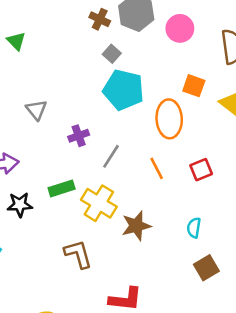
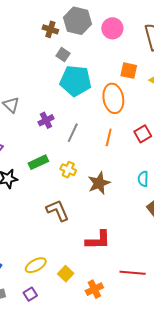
orange line: (157, 168) -> (109, 137), turned 48
yellow cross: (99, 203) -> (68, 170), size x0.6

